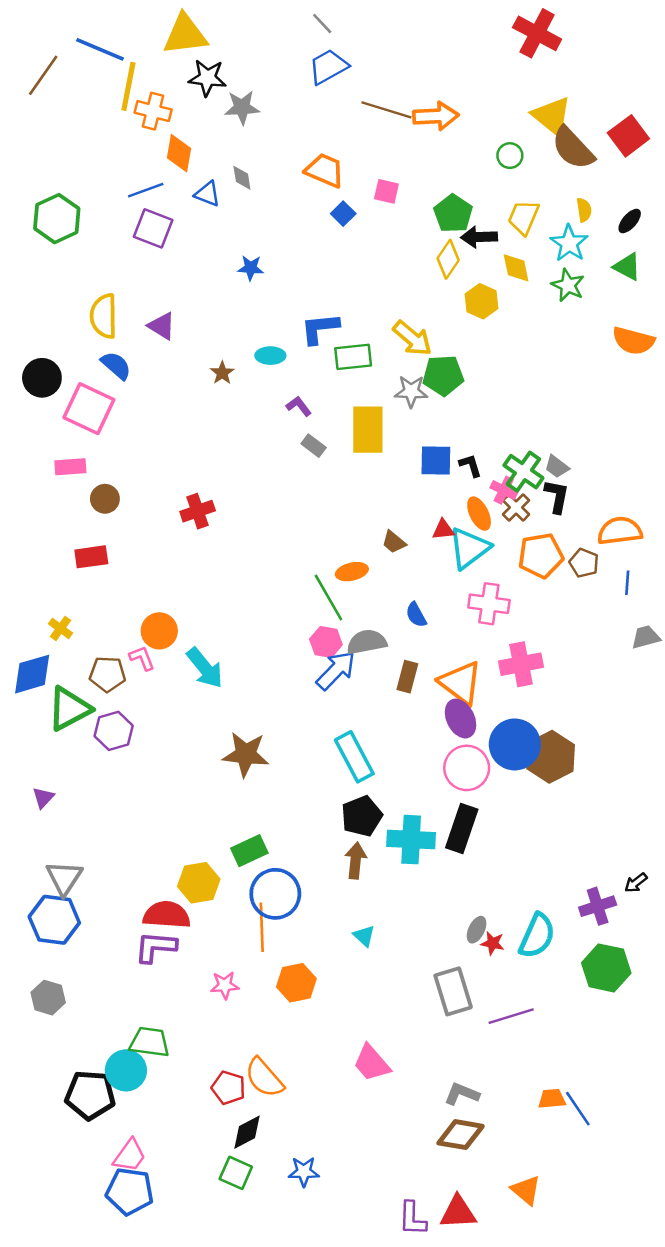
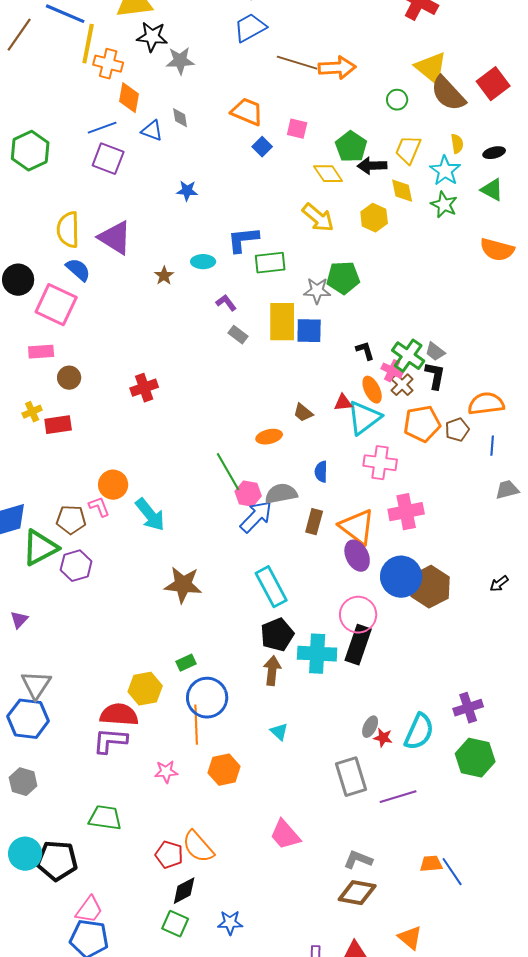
black ellipse: (630, 221) -> (494, 153), turned 35
yellow diamond: (448, 259) -> (328, 174), moved, turned -68
purple triangle: (162, 326) -> (115, 238), size x1.5
yellow arrow: (412, 338) -> (318, 218), moved
blue square: (436, 461) -> (309, 331), moved
brown pentagon: (584, 563) -> (457, 430), turned 30
green line: (328, 598) -> (228, 472), moved
blue semicircle: (416, 615) -> (321, 472), turned 30
yellow cross: (60, 628) -> (32, 412), moved, turned 30
pink circle: (467, 768) -> (358, 615), moved
green rectangle: (249, 851) -> (186, 663), size x0.7
black arrow: (636, 883) -> (499, 584), moved
cyan circle: (126, 1070) -> (25, 854), moved

